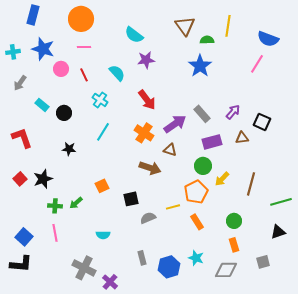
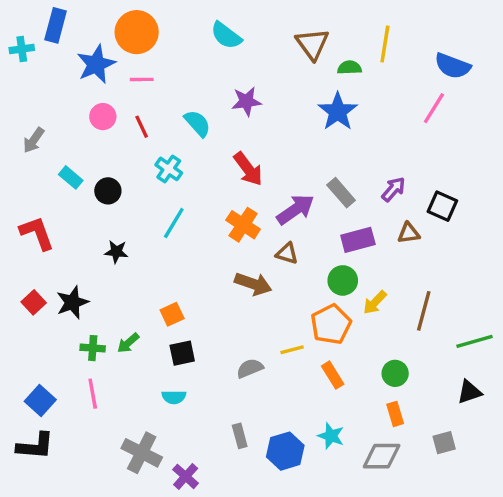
cyan semicircle: (134, 35) -> (226, 35), moved
blue star: (43, 49) -> (96, 64), moved, turned 30
cyan cross: (13, 52) -> (22, 49), moved
black square: (131, 199) -> (182, 353), moved

